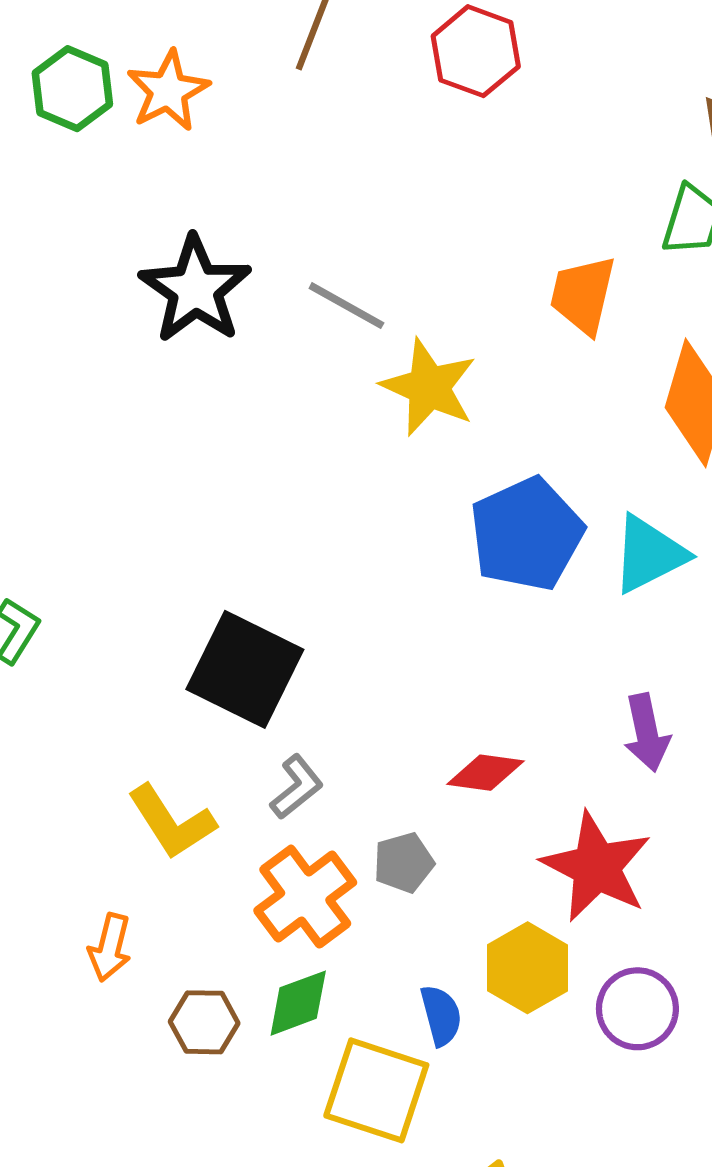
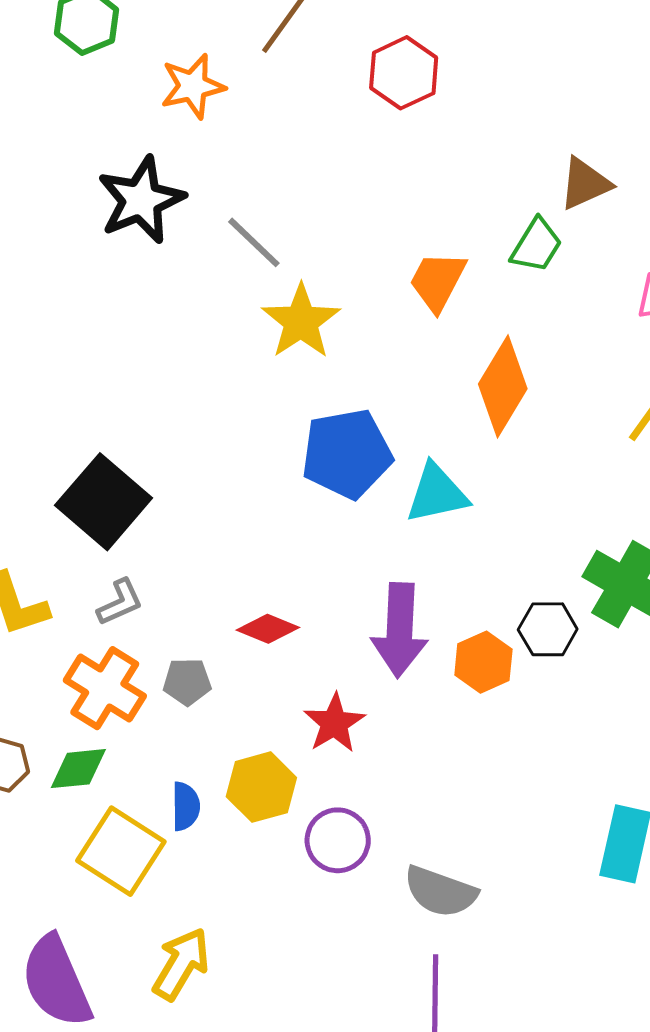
orange star: (168, 91) -> (193, 86), moved
purple arrow: (647, 733) -> (400, 630), size x1.5
red star: (596, 867) -> (334, 723), size x0.7
orange cross: (305, 897) -> (105, 688), turned -36

